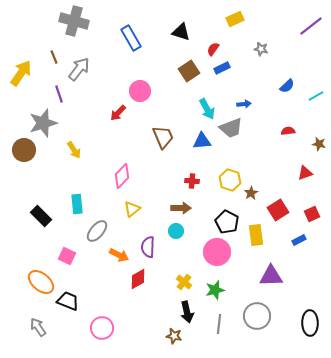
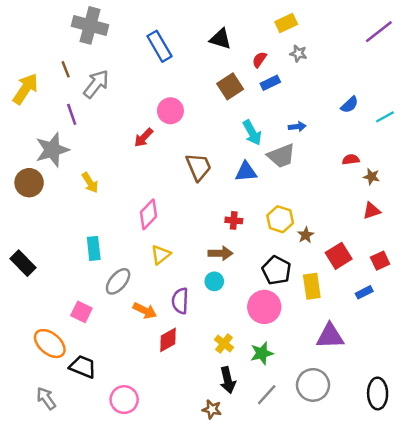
gray star: (261, 49) -> (298, 53), moved
brown star: (319, 144) -> (371, 177), moved
black rectangle: (41, 216) -> (23, 263), moved
gray line: (219, 324) -> (267, 395), turned 36

